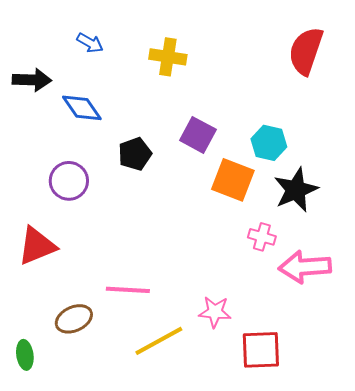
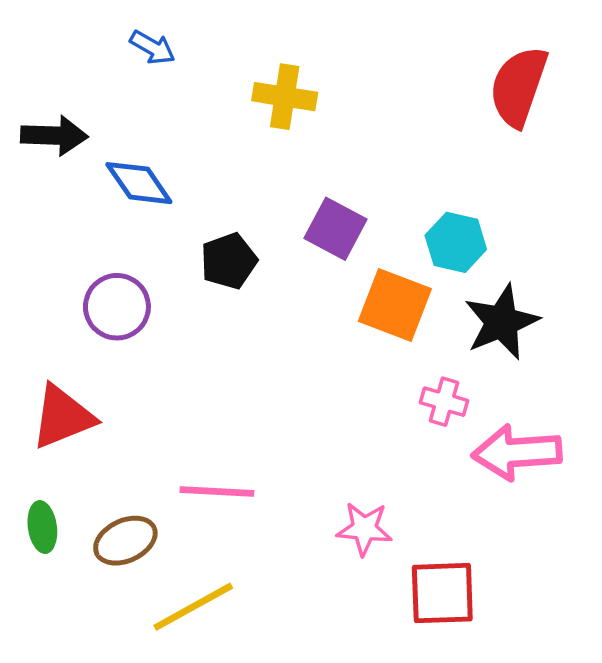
blue arrow: (90, 43) -> (153, 47), moved
yellow line: (159, 341) -> (193, 607), moved
green ellipse: (25, 355) -> (42, 527), moved

